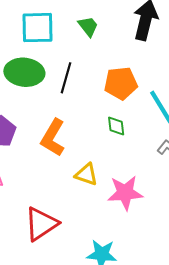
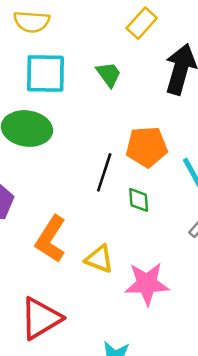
black line: (66, 78) -> (104, 172), moved
orange L-shape: (53, 138) -> (51, 239), moved

